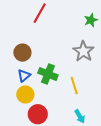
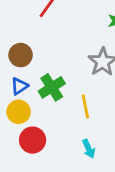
green cross: (48, 74) -> (52, 87), turned 30

